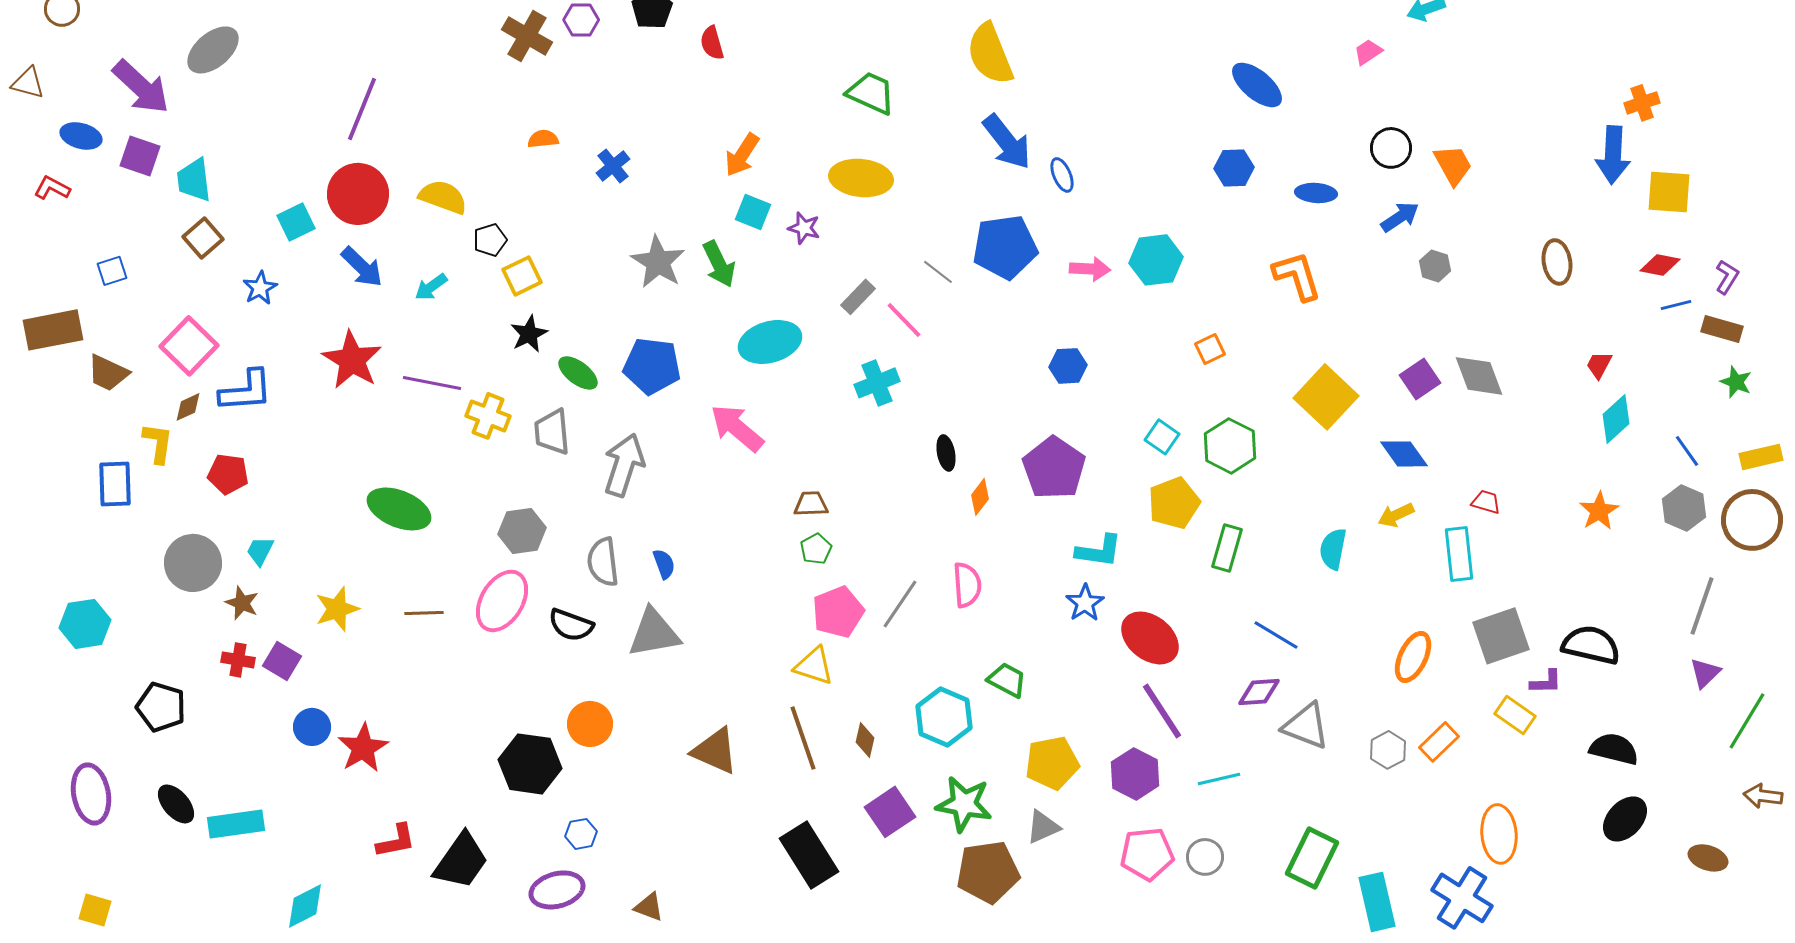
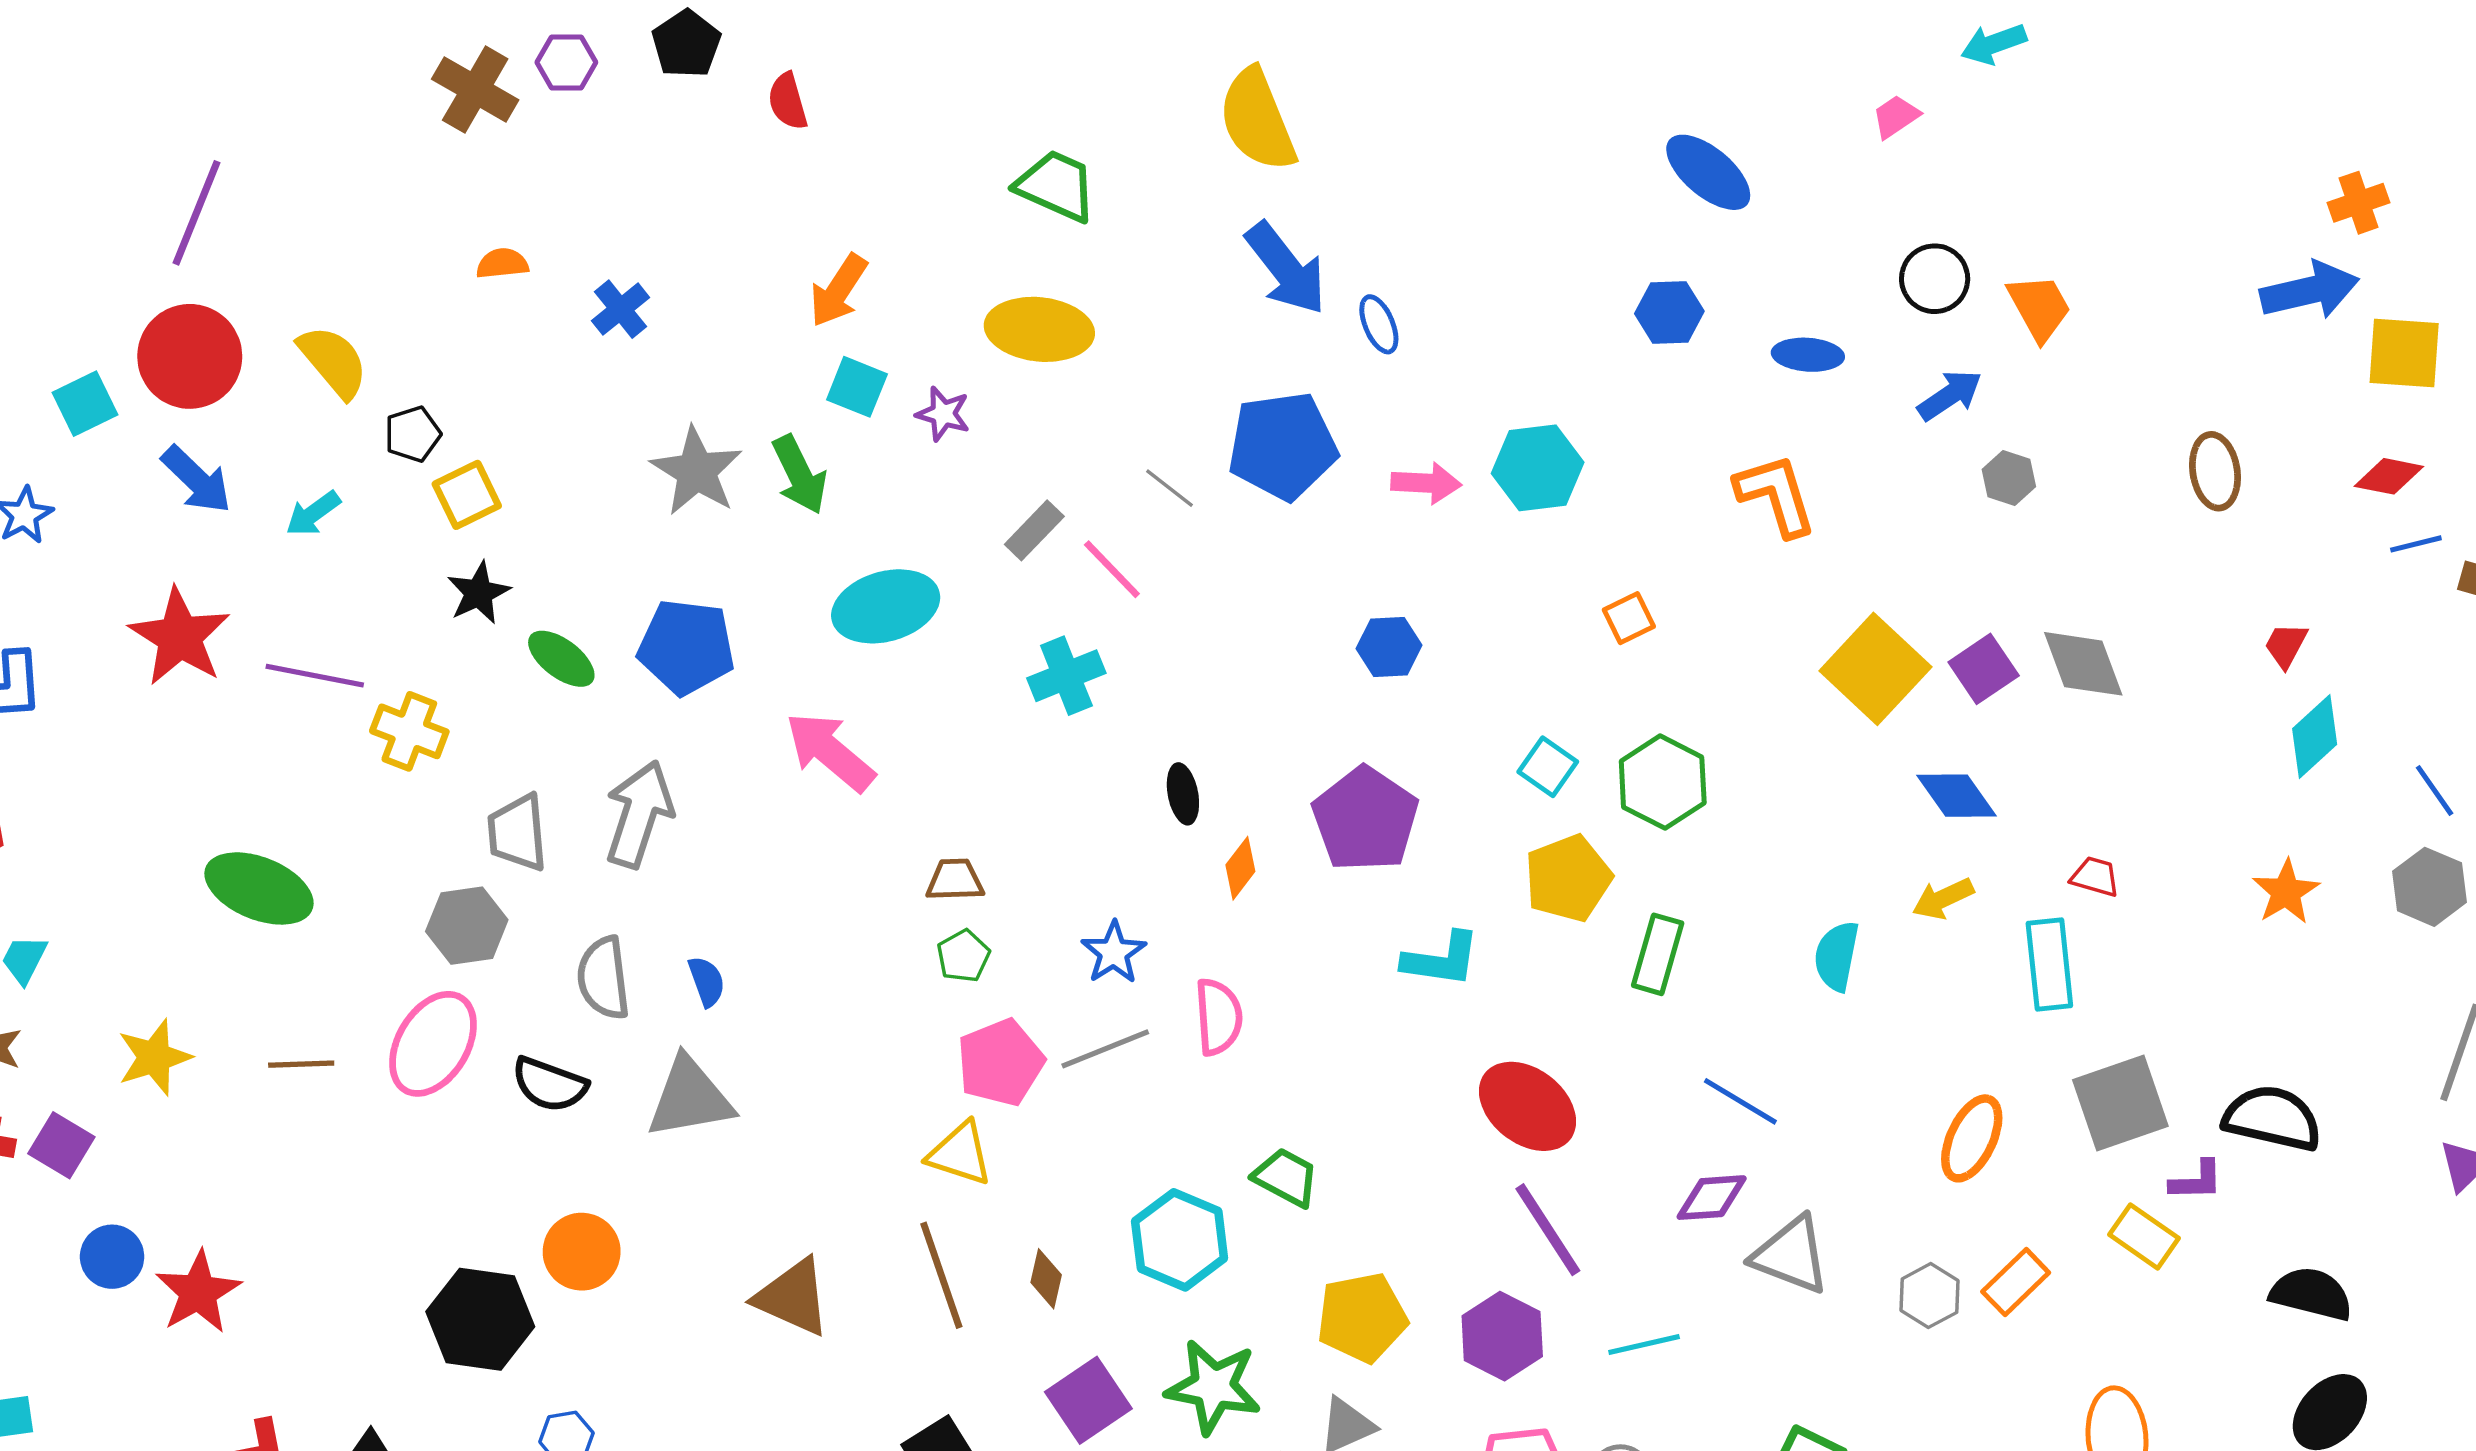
blue arrow: (1613, 155) -> (2310, 291), turned -106
yellow semicircle: (443, 197) -> (333, 361), turned 30
yellow square: (1326, 397) -> (1875, 669), moved
gray trapezoid: (552, 432) -> (517, 833), moved
blue star: (1085, 603) -> (1114, 953), moved
gray line: (900, 604) -> (1105, 1049), turned 34

